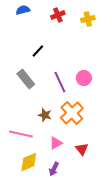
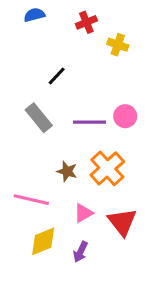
yellow cross: (88, 19) -> (118, 45), moved, turned 32
purple line: (60, 82) -> (89, 122), turned -65
red triangle: (82, 149) -> (122, 222), size x1.5

